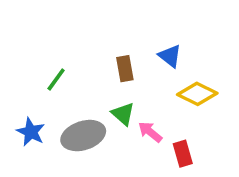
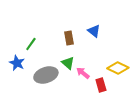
yellow diamond: (197, 94) -> (118, 68), moved
blue star: (31, 132) -> (17, 63), moved

